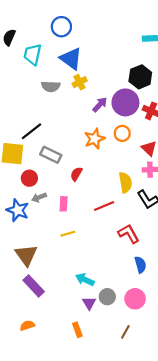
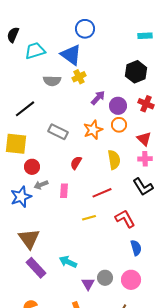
blue circle: (61, 27) -> (85, 29), moved
cyan trapezoid: (33, 54) -> (35, 51), turned 60
purple circle: (125, 102) -> (118, 106), moved, size x0.7
black line: (32, 131) -> (25, 109), moved
gray rectangle: (51, 155) -> (58, 132), moved
yellow semicircle: (125, 182) -> (114, 160), moved
blue star: (18, 210) -> (21, 197), turned 30
yellow line: (68, 234) -> (89, 218), moved
cyan arrow: (85, 280) -> (68, 262), moved

